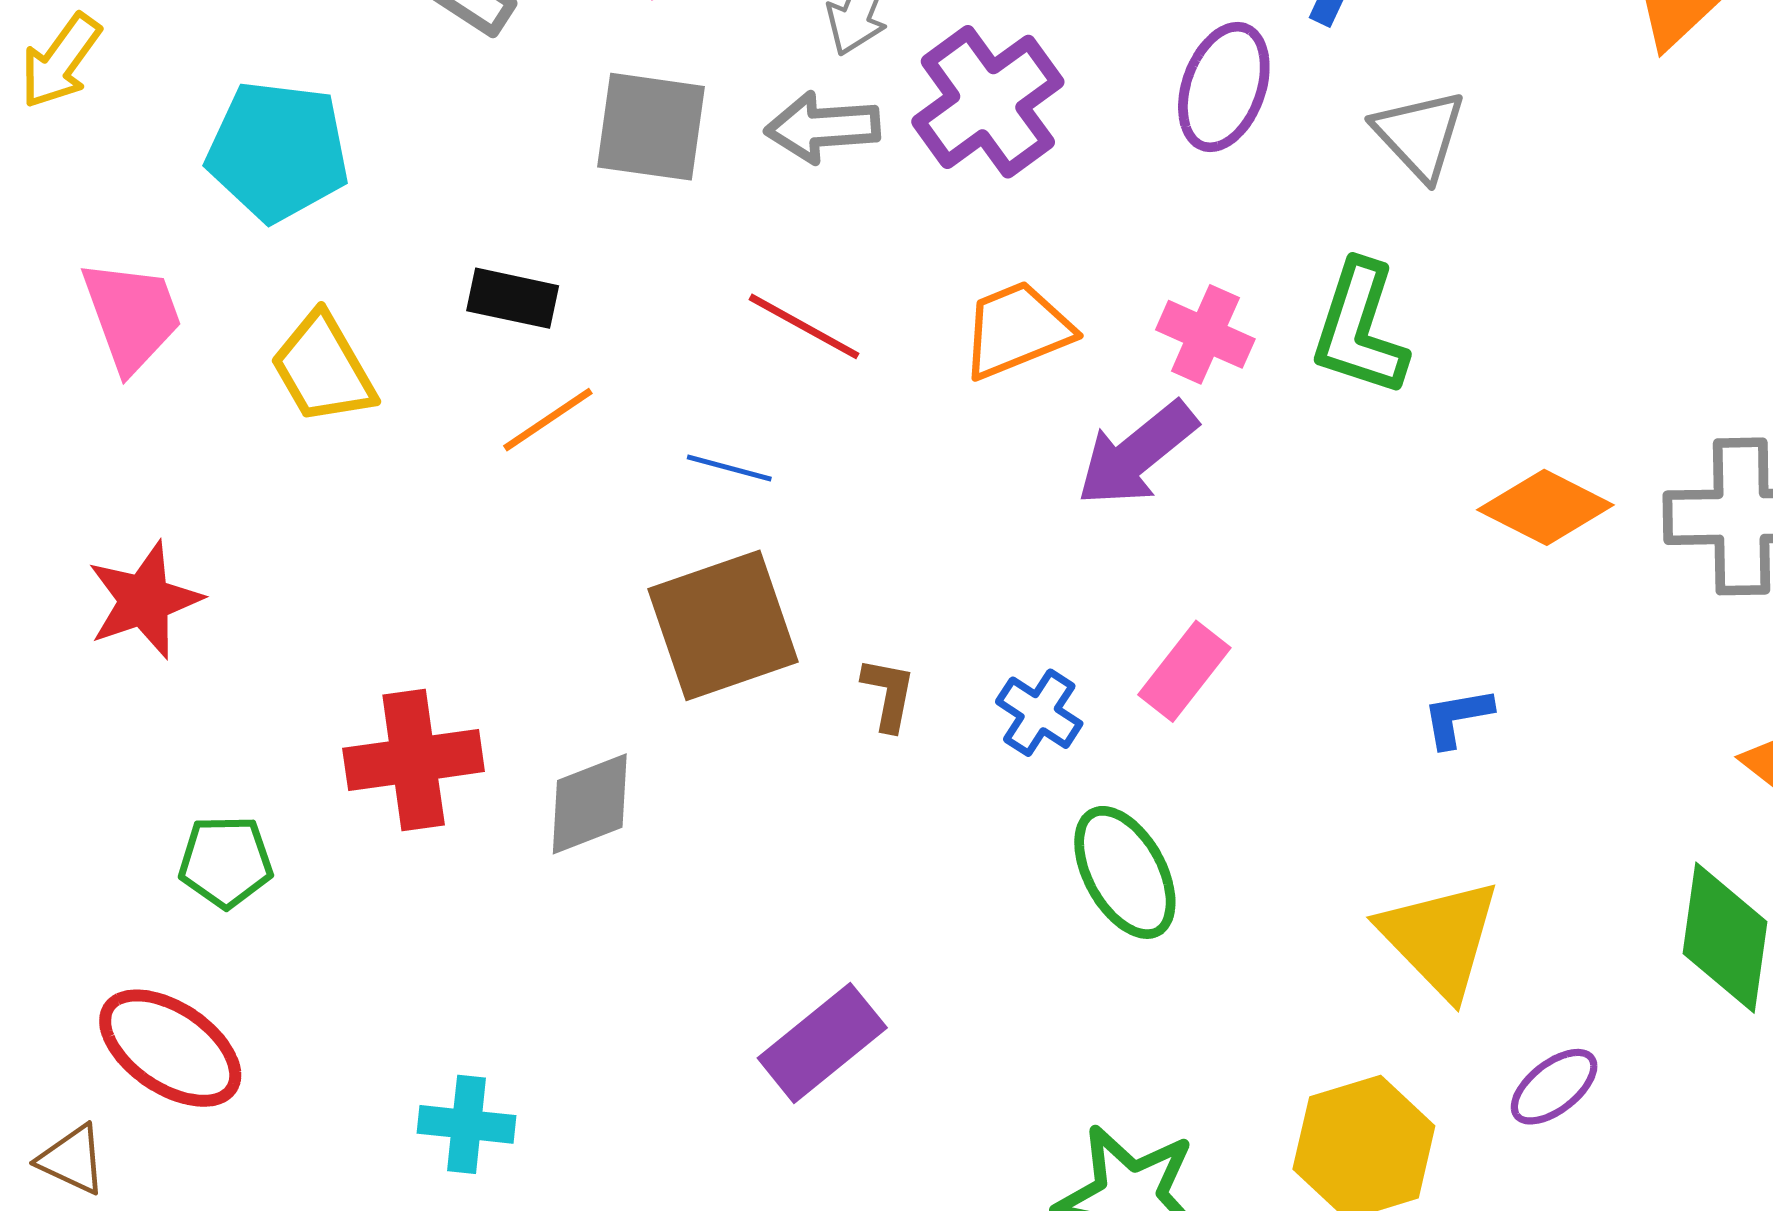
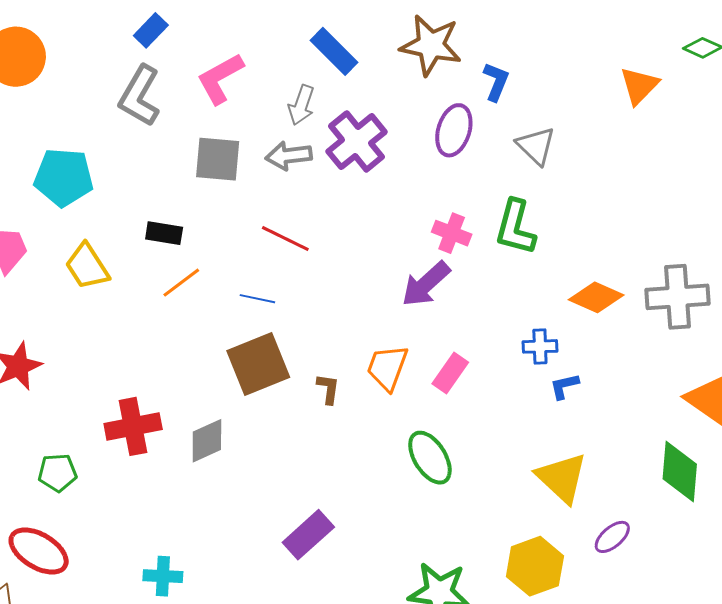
orange trapezoid: (1017, 330) -> (387, 368), moved, turned -45
blue cross: (1039, 713) -> (540, 346), moved, turned -32

